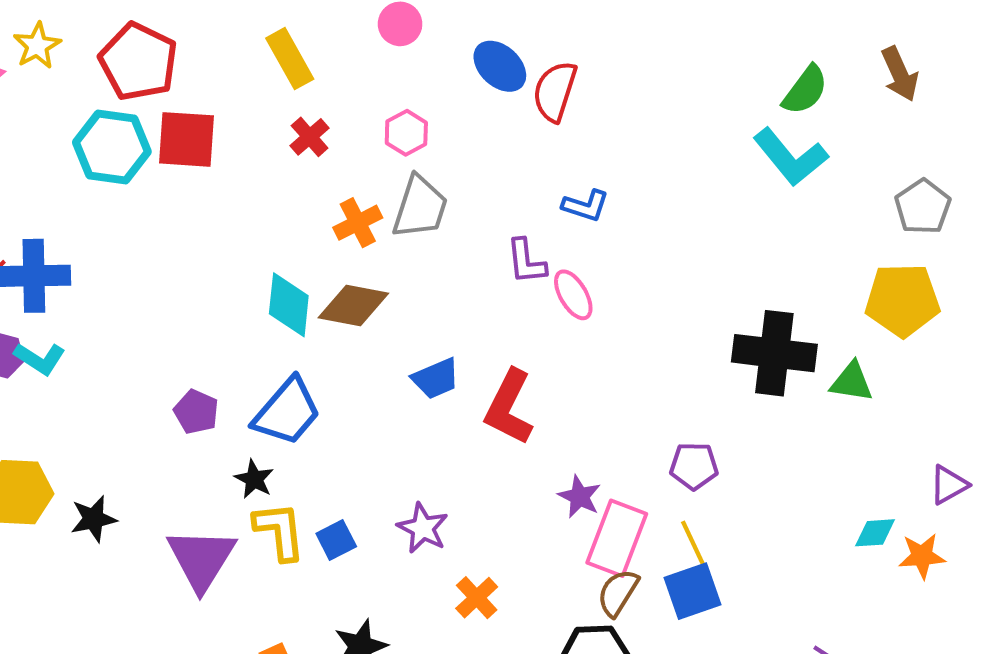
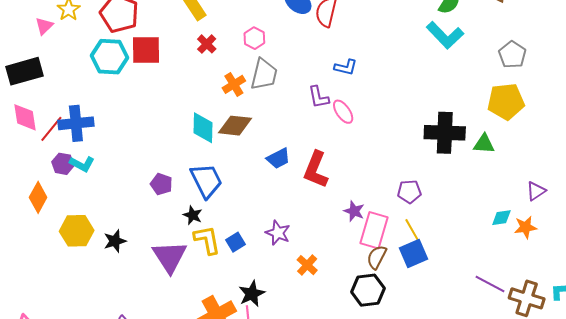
blue trapezoid: (287, 412) -> (206, 181), turned -63

